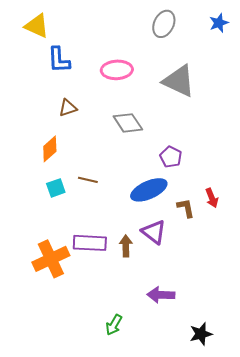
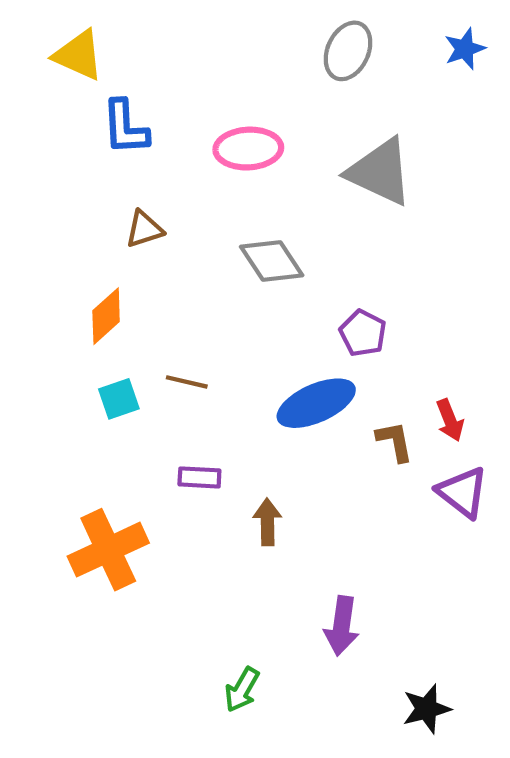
purple triangle: (154, 232) -> (463, 492), moved
purple rectangle: (90, 243) -> (199, 477), moved, size x0.6
purple arrow: (161, 295) -> (342, 626), turned -84

